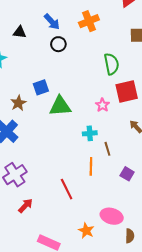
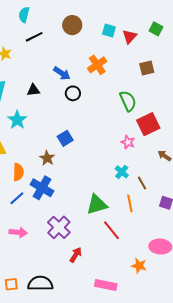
green triangle: (60, 106) -> (97, 205), moved
cyan cross: (90, 133) -> (122, 172), turned -32

